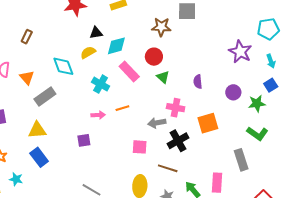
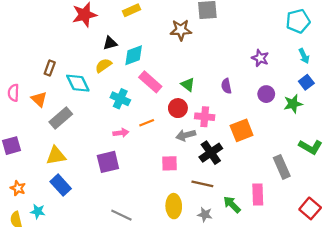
brown rectangle: (27, 37) -> (50, 68), moved
purple star: (240, 52) -> (260, 58), moved, size x0.7
red circle: (154, 57) -> (178, 108), moved
green L-shape: (257, 134) -> (310, 147), moved
purple square: (84, 140) -> (108, 162), size x1.5

